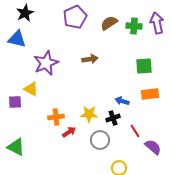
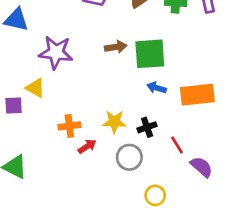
purple star: (46, 63) -> (56, 52), turned 30
green square: (144, 66) -> (150, 54), moved, size x1.4
orange rectangle: (150, 94) -> (197, 95), size x1.4
blue arrow: (122, 101) -> (157, 88), moved

